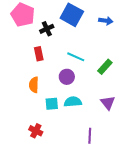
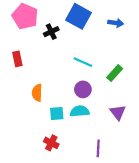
red rectangle: (39, 54) -> (17, 59), moved
purple circle: (67, 77) -> (83, 89), moved
red cross: (36, 131) -> (51, 143), moved

